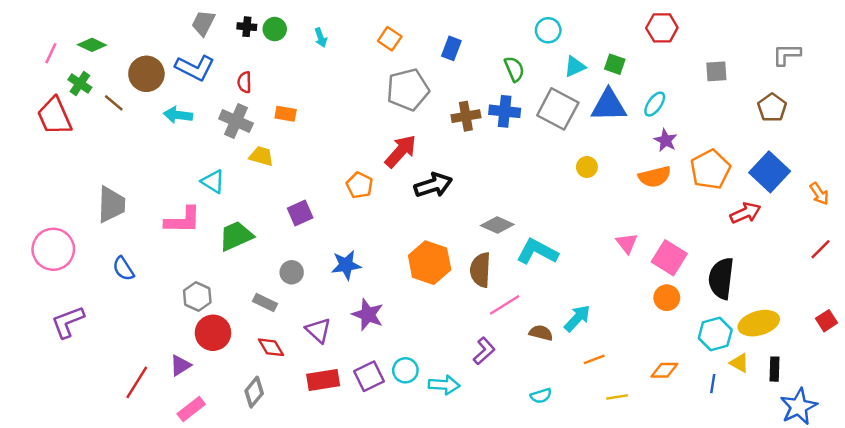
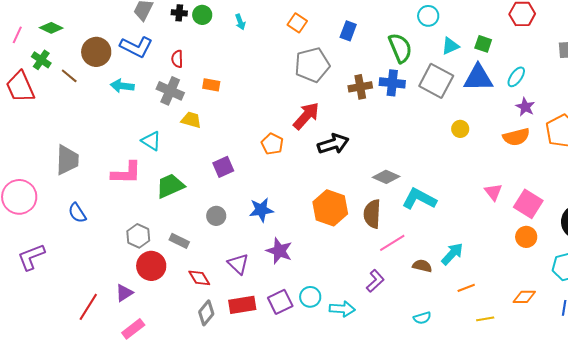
green semicircle: (514, 69) -> (400, 48), size x1.4
gray rectangle: (265, 303) -> (179, 241), moved
gray diamond: (254, 392) -> (206, 313), moved

